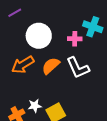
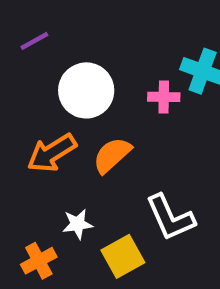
white L-shape: (78, 68) -> (170, 218), moved
white star: (35, 106) -> (78, 224), moved

